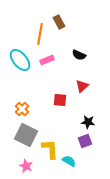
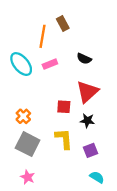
red triangle: (82, 86) -> (87, 92), size x1.6
black star: (88, 122) -> (87, 121), moved
yellow L-shape: (50, 149) -> (64, 139), moved
cyan semicircle: (69, 161) -> (97, 177), moved

